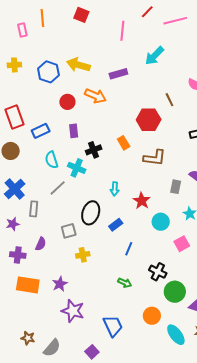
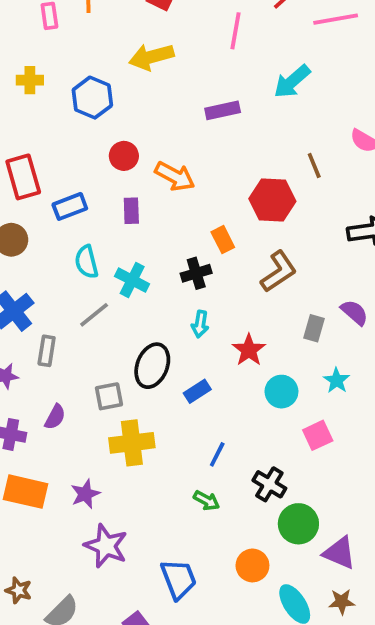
yellow arrow: (78, 65) -> (151, 57), moved, turned -35
orange arrow: (95, 96) -> (175, 176), moved
black cross: (94, 150) -> (196, 273), moved
brown L-shape: (155, 158) -> (279, 272), turned -45
blue line: (129, 249) -> (217, 454), moved
yellow cross: (83, 255) -> (132, 443), size x1.6

